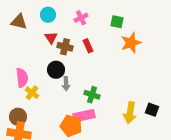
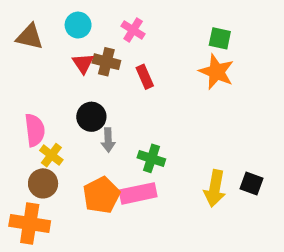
pink cross: (81, 18) -> (133, 30), turned -32
green square: (117, 22) -> (220, 38), moved
orange star: (131, 43) -> (216, 72), turned -30
brown cross: (65, 47) -> (106, 62), moved
brown circle: (18, 117) -> (43, 183), moved
orange pentagon: (71, 126) -> (101, 195), moved, turned 30

